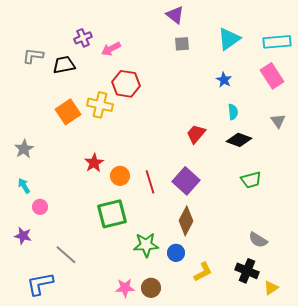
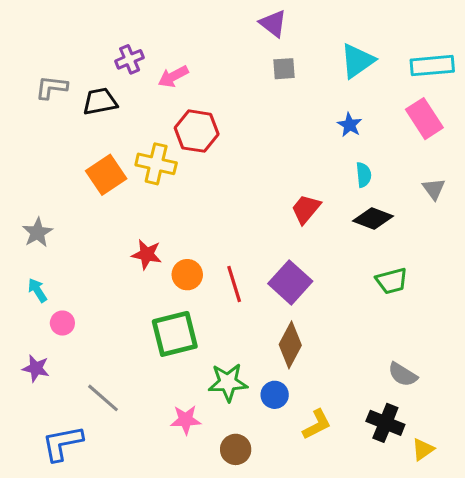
red star: (94, 163) -> (147, 254), turned -30
pink star: (125, 288) -> (186, 420), moved

